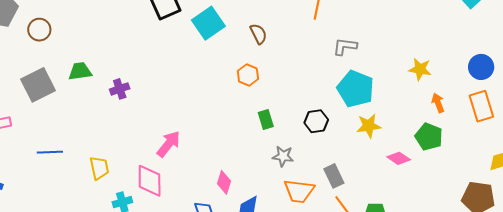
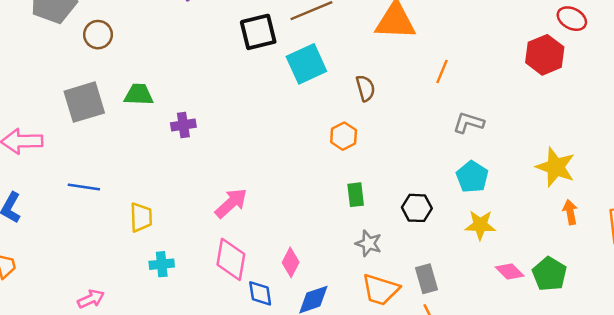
yellow star: (420, 69) -> (556, 167), size x1.4
cyan pentagon: (356, 89) -> (472, 177), size x0.7
green pentagon: (429, 137) -> (549, 274), moved
pink diamond: (150, 181) -> (231, 259), moved

